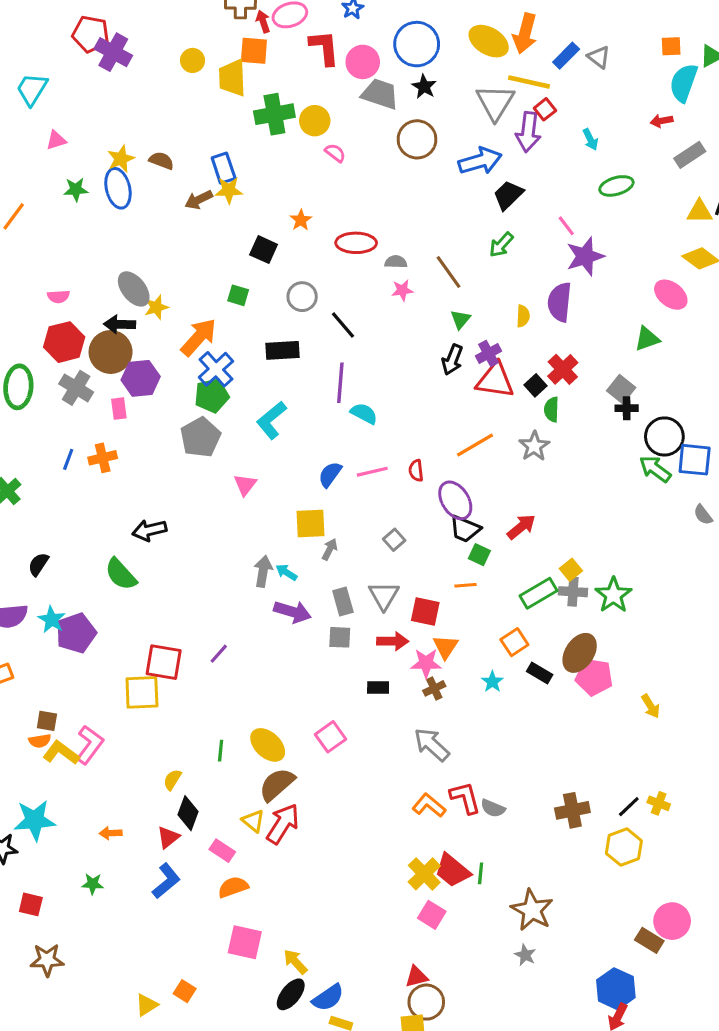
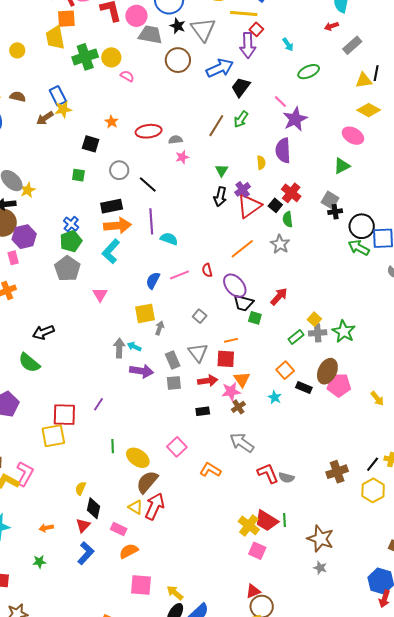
yellow circle: (193, 60) -> (17, 50), moved
gray triangle: (495, 102) -> (203, 30), moved
brown line: (448, 272) -> (216, 126), moved, turned 75
orange arrow: (199, 337) -> (117, 226), moved, turned 52
blue cross: (216, 369) -> (71, 224), size x0.7
red triangle: (495, 380) -> (249, 206), turned -36
orange line: (465, 585) -> (231, 340), moved
green rectangle: (539, 593) -> (296, 337), size x0.7
green line: (221, 751) -> (113, 446), moved
orange L-shape: (429, 805) -> (210, 470), moved

